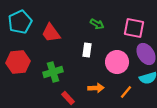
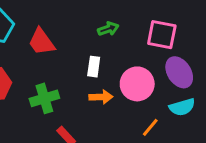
green arrow: (97, 24) -> (108, 29), turned -48
orange arrow: (96, 88) -> (101, 97), moved

